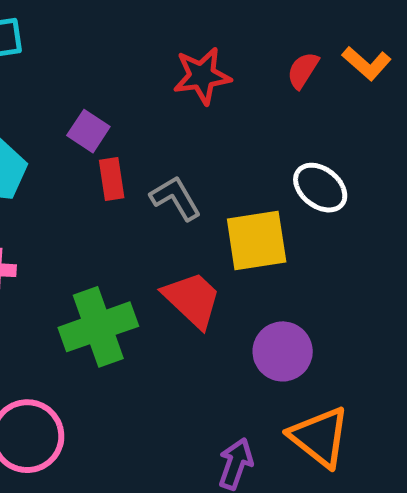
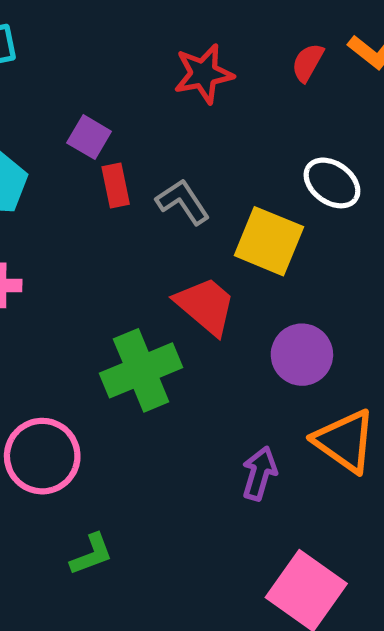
yellow square: (257, 241) -> (269, 241), turned 34
green cross: (98, 327) -> (141, 370), moved

